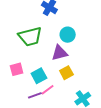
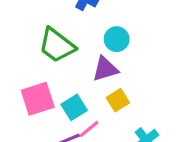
green trapezoid: (30, 37) -> (57, 45), turned 55
pink square: (17, 69) -> (38, 99), size x1.5

